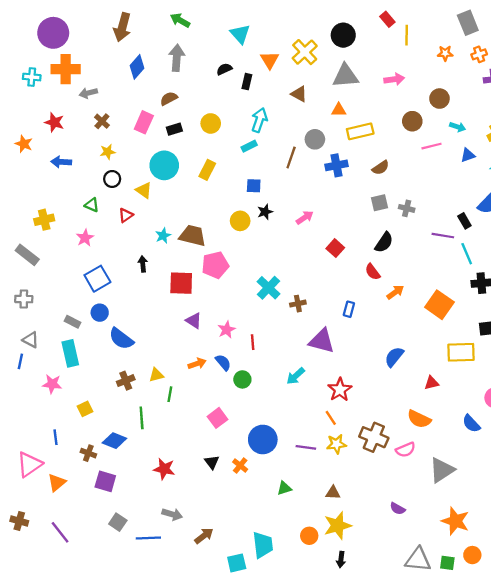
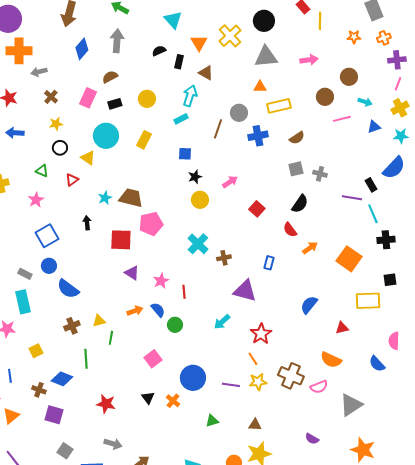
brown triangle: (299, 94) -> (206, 73), moved
yellow circle: (240, 221) -> (200, 200), moved

